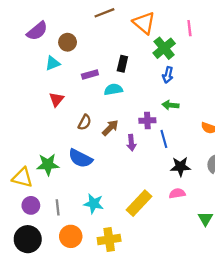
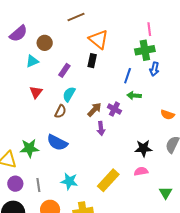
orange triangle: (144, 23) -> (99, 39), moved
green cross: (164, 48) -> (145, 50), moved, turned 30
purple rectangle: (90, 75) -> (64, 70), turned -40
blue arrow: (168, 75) -> (154, 69), moved
cyan semicircle: (113, 89) -> (69, 94), moved, turned -49
purple cross: (147, 120) -> (114, 109), turned 32
brown arrow: (110, 128) -> (94, 110), moved
blue line: (164, 139) -> (128, 76), moved, turned 35

